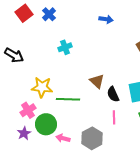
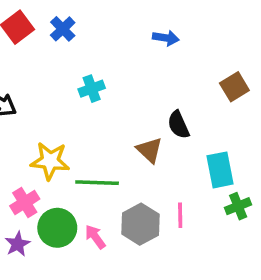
black semicircle: (113, 94) -> (178, 125), moved
pink arrow: (63, 138) -> (95, 237), moved, turned 40
gray hexagon: (92, 138) -> (140, 224), moved

